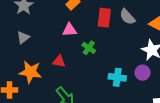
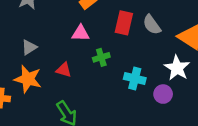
gray triangle: (23, 38) -> (29, 47), moved
green cross: (89, 48) -> (101, 57), turned 32
cyan cross: (117, 77) -> (135, 79), moved

